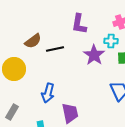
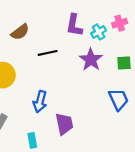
brown semicircle: (33, 41) -> (20, 32), moved
cyan cross: (111, 41) -> (99, 32), moved, turned -32

